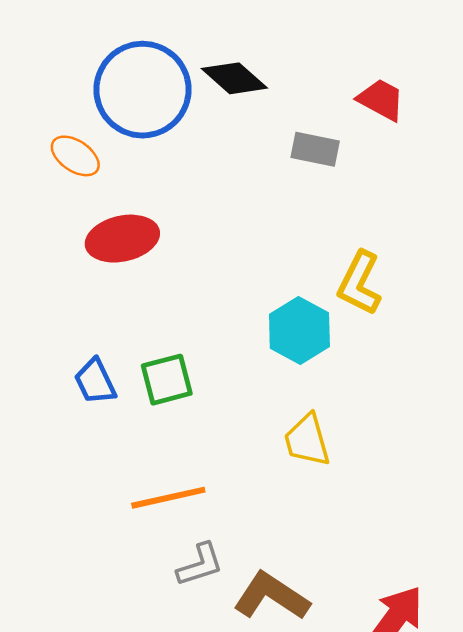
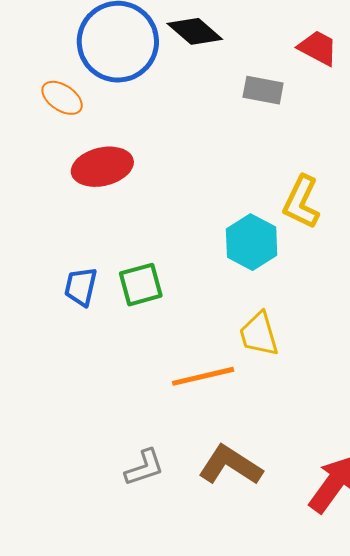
blue trapezoid: (95, 381) -> (81, 287), turned 39
orange line: (168, 498) -> (203, 376), moved
gray L-shape: (200, 565) -> (144, 468), moved

